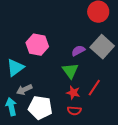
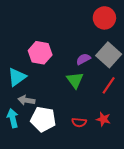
red line: (94, 88) -> (109, 85), moved
gray arrow: (24, 90) -> (26, 100), turned 35
red star: (73, 93) -> (103, 119), moved

